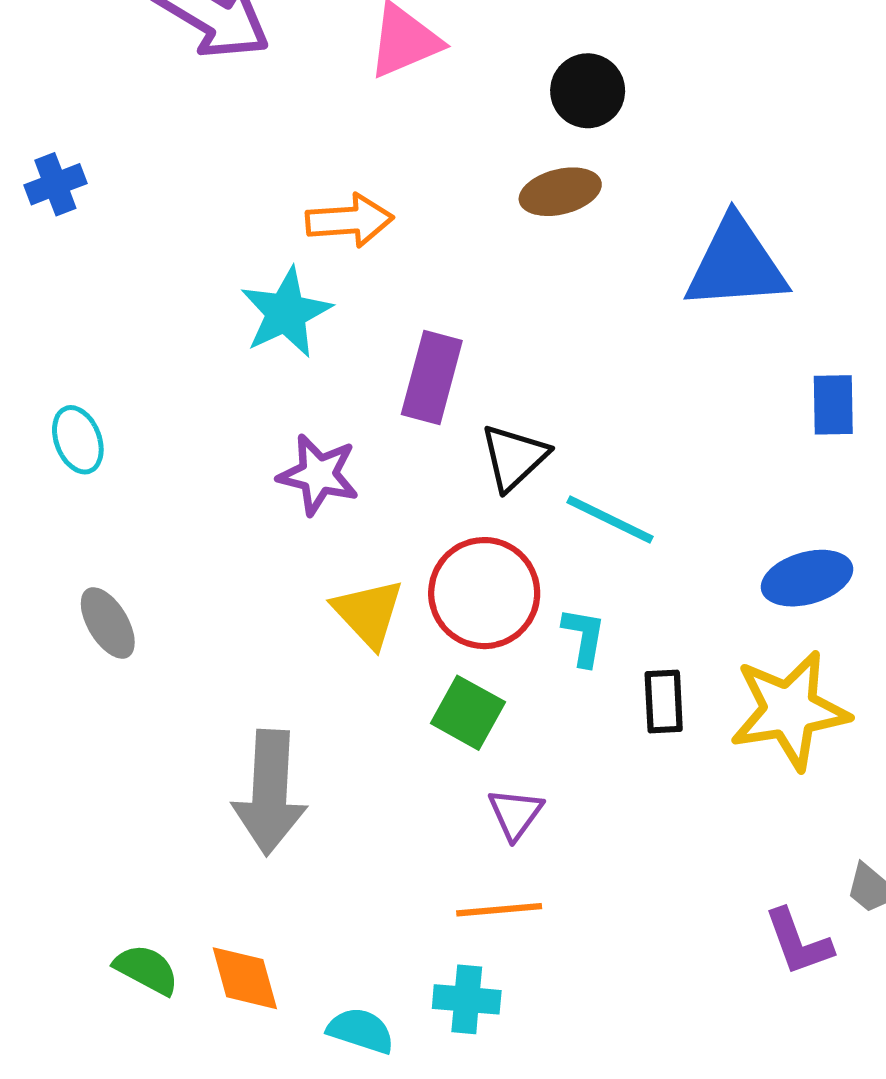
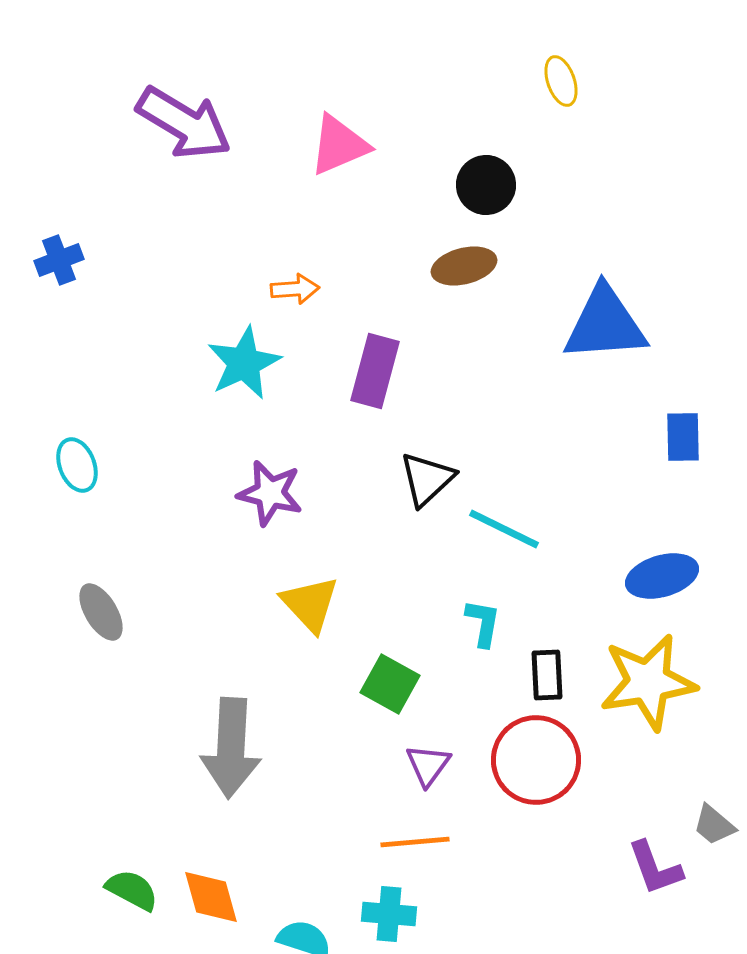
orange arrow: (350, 220) -> (295, 289), size x0.7
purple rectangle: (432, 377) -> (375, 371), moved
red circle: (484, 593) -> (536, 760), moved

